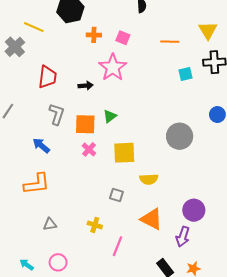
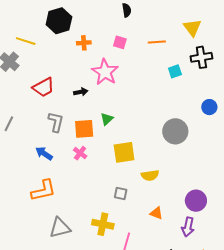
pink square: (123, 38) -> (120, 42), moved
red trapezoid: (47, 77) -> (43, 87), turned 60
pink cross: (89, 149) -> (80, 153), moved
orange triangle: (152, 219) -> (156, 213), size x0.6
gray triangle: (50, 224) -> (60, 228), size x1.6
yellow cross: (95, 225) -> (103, 224), size x1.5

